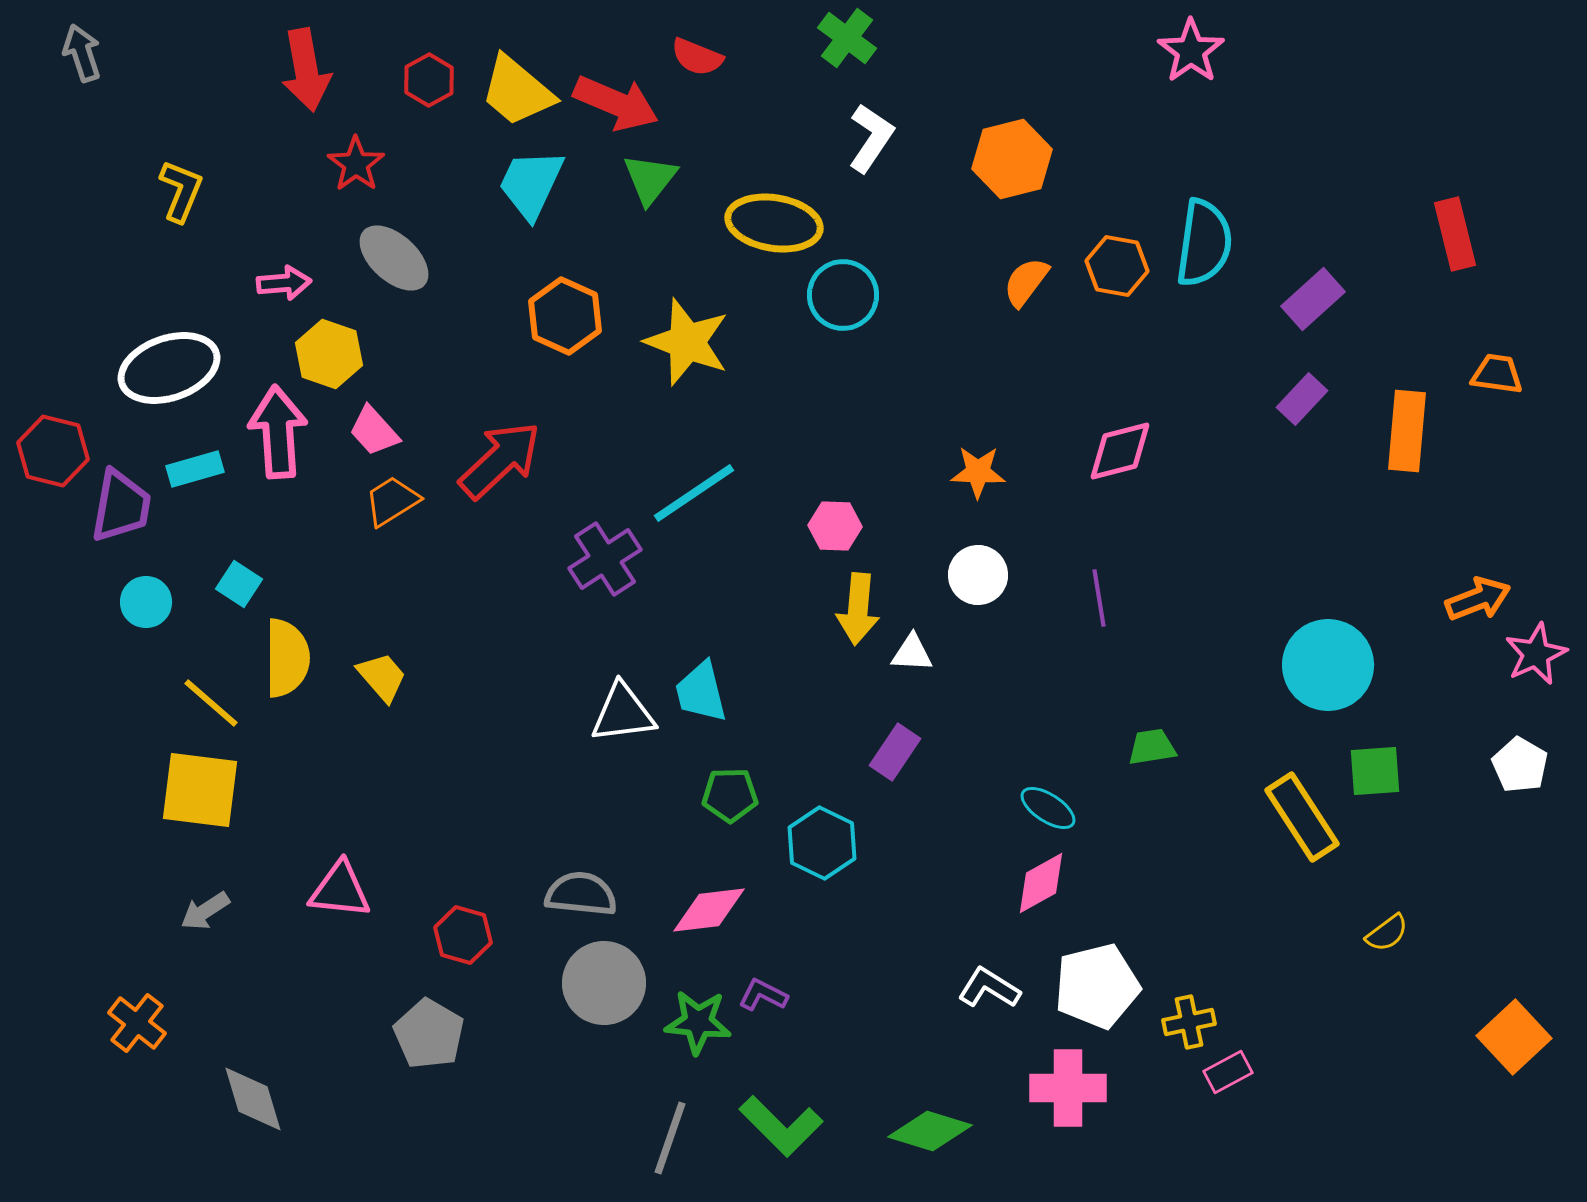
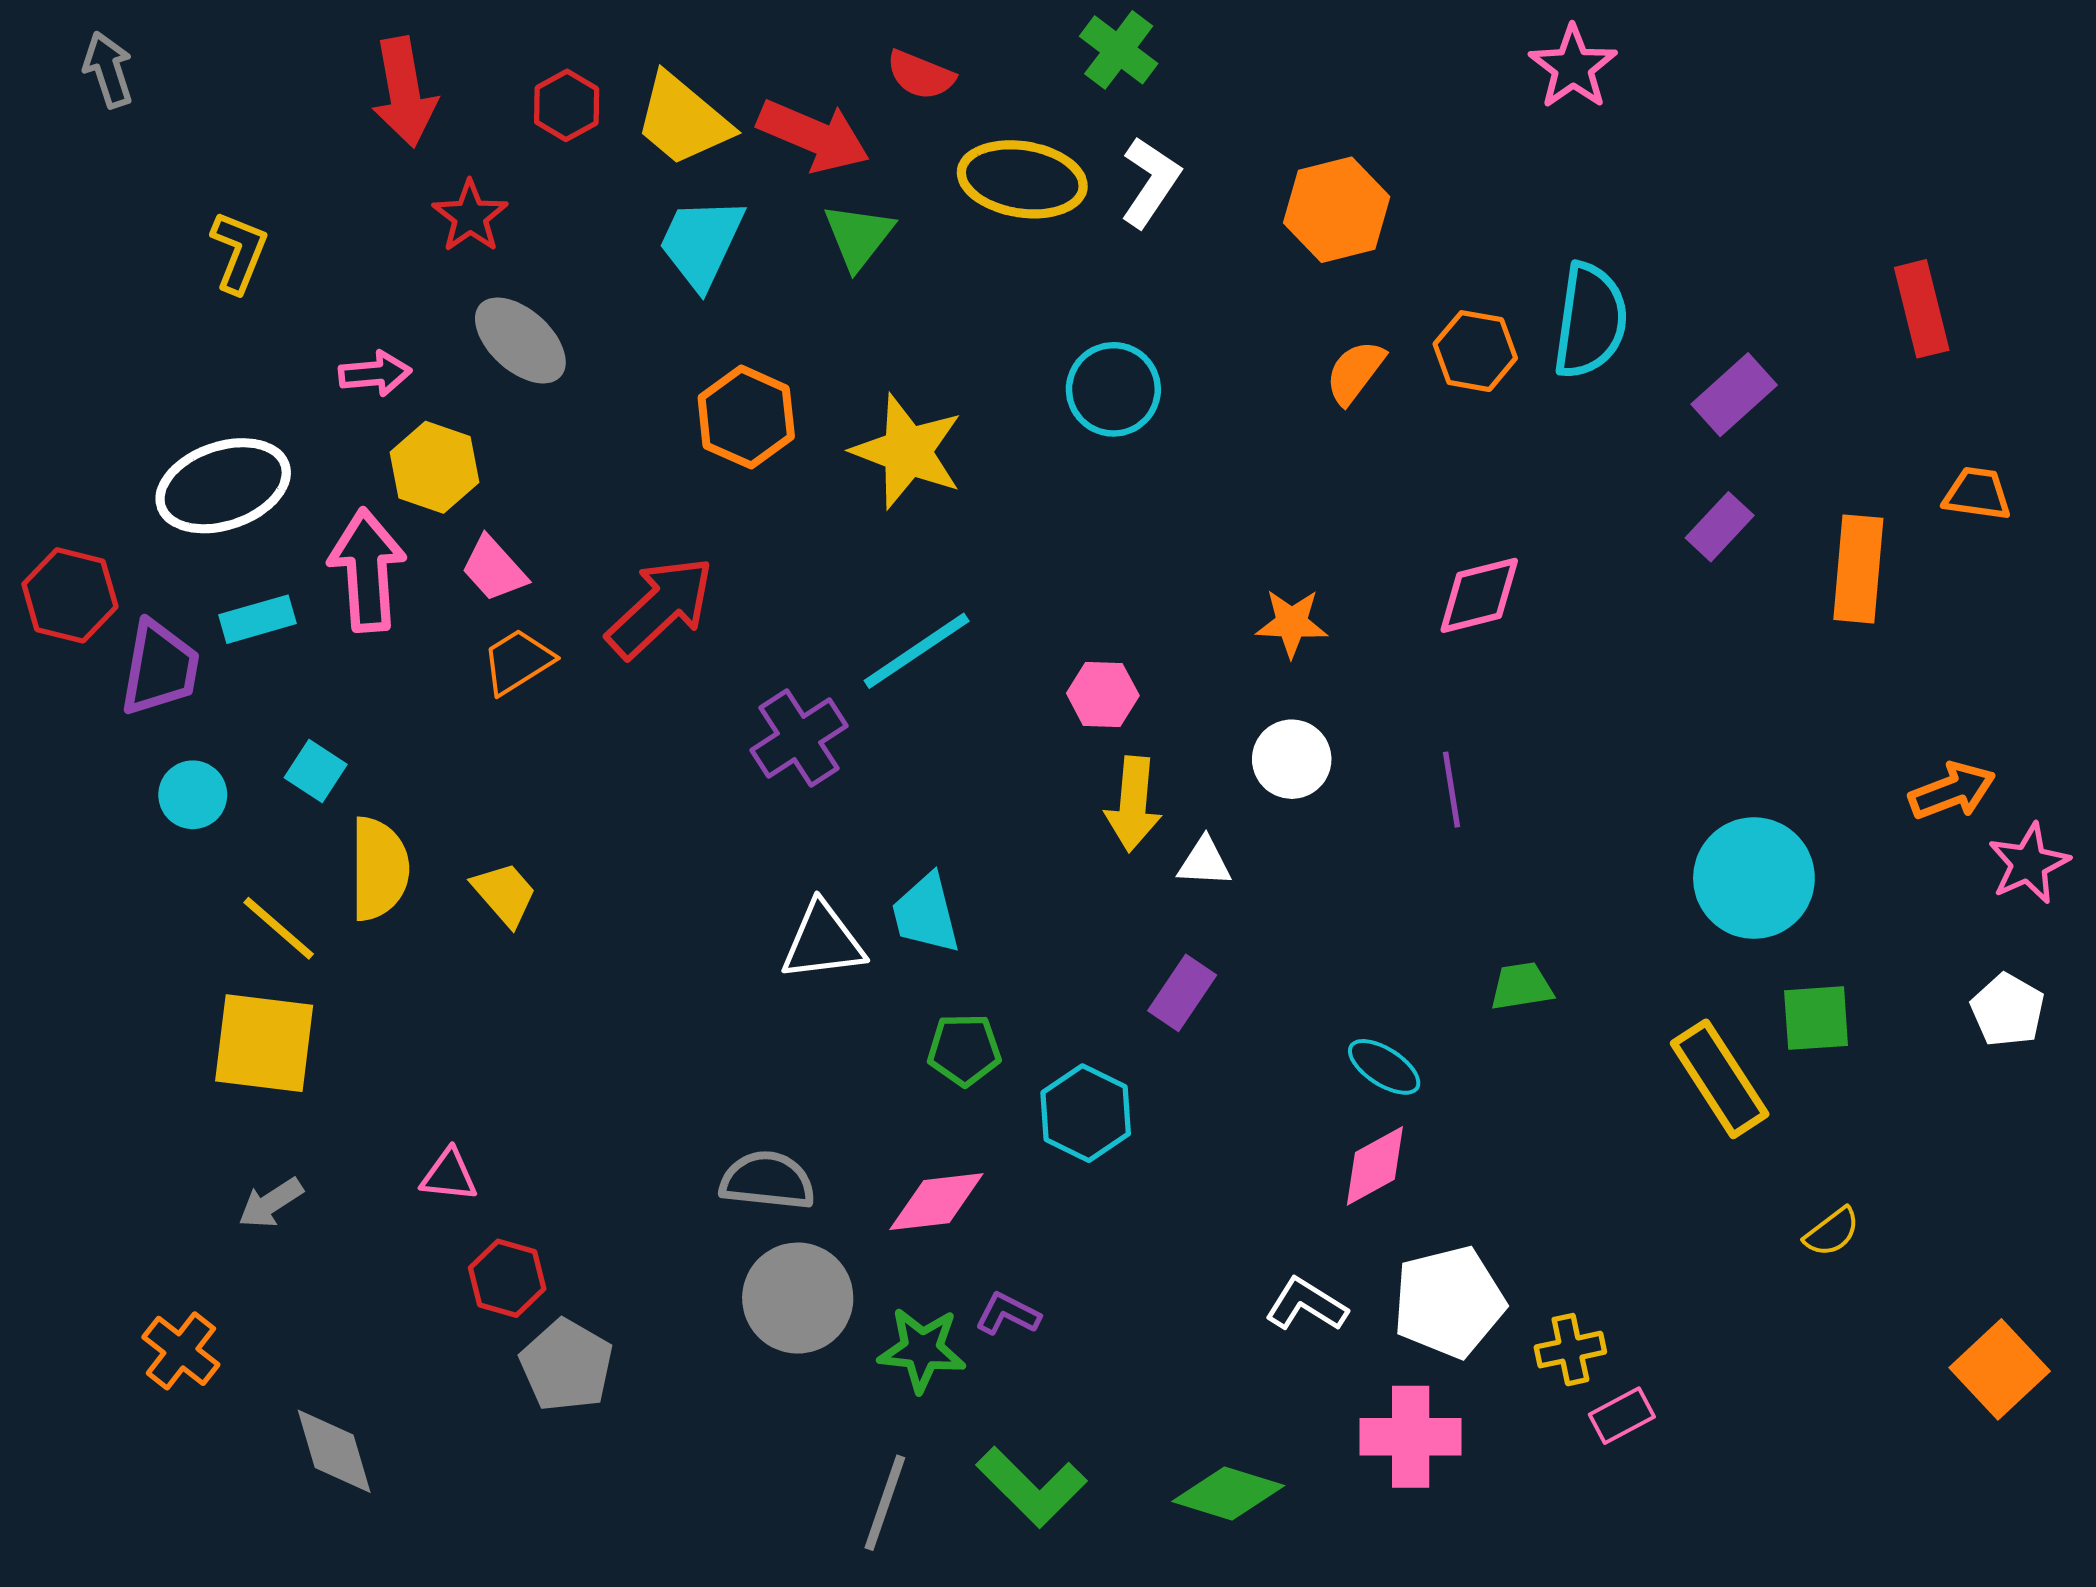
yellow ellipse: (774, 223) -> (1022, 179), moved
pink triangle: (340, 890) -> (449, 1175), size x0.7
red hexagon: (463, 935) -> (507, 1278), moved

